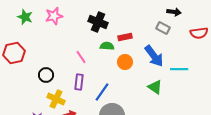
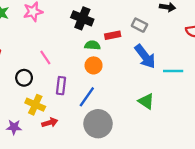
gray rectangle: (163, 28) -> (139, 25), moved
pink line: (81, 57) -> (45, 58), moved
orange circle: (125, 62) -> (94, 65), moved
green triangle: (155, 87) -> (146, 101), moved

